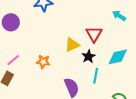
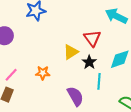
cyan arrow: (119, 16) -> (116, 16), size x1.5

